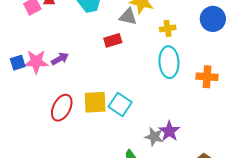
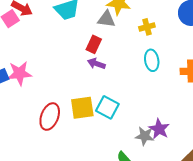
red rectangle: (113, 40) -> (94, 44), turned -42
purple arrow: (60, 59) -> (96, 64), moved, turned -126
cyan ellipse: (169, 62) -> (152, 60), size x0.7

